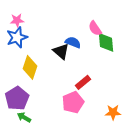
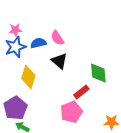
pink semicircle: (95, 28) -> (57, 38), moved
blue semicircle: (73, 42) -> (38, 43), moved, turned -35
green diamond: (106, 42) -> (98, 73), moved

